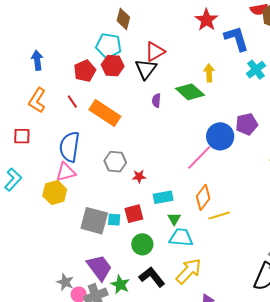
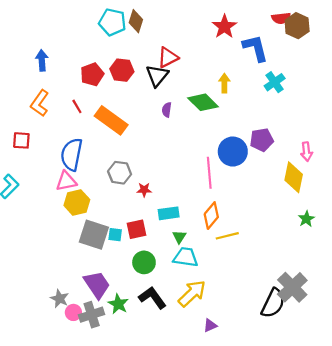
cyan pentagon: (109, 46) -> (112, 22), moved
pink line: (199, 157) -> (209, 173), turned -52
yellow hexagon: (55, 193) -> (77, 202), moved

